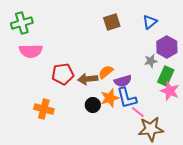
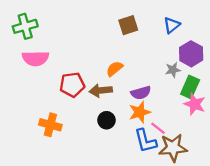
orange semicircle: (106, 72) -> (114, 69), moved
orange star: (110, 98) -> (140, 112), moved
blue L-shape: (127, 98) -> (145, 141), moved

